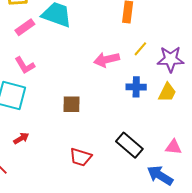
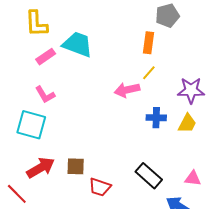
yellow line: (140, 49) -> (149, 73), moved
brown square: (72, 104) -> (76, 166), moved
red arrow: (21, 138) -> (41, 168), size x1.8

